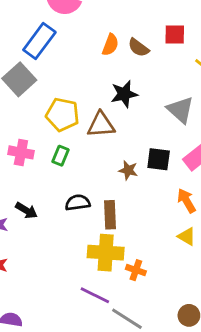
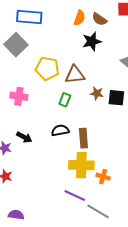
blue rectangle: (39, 41) -> (29, 17), turned 60
black star: (124, 94) -> (92, 41), moved
green rectangle: (60, 156) -> (65, 100), moved
brown star: (128, 170) -> (97, 93), moved

